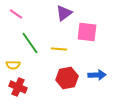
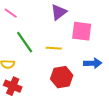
blue arrow: (97, 75) -> (93, 63), moved

